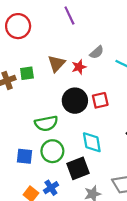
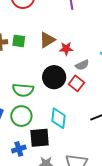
gray semicircle: (97, 52) -> (82, 65), moved
red square: (100, 100) -> (76, 83), turned 35
blue cross: (51, 188) -> (19, 149), moved

